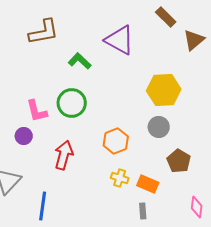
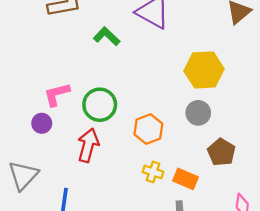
green circle: (72, 103) -> (100, 105), moved
pink L-shape: (37, 111) -> (57, 94), turned 90

